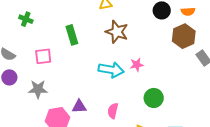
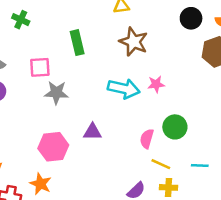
gray star: (38, 89) -> (56, 93), moved
purple triangle: (79, 107) -> (93, 132), moved
pink semicircle: (113, 111) -> (147, 139), moved

